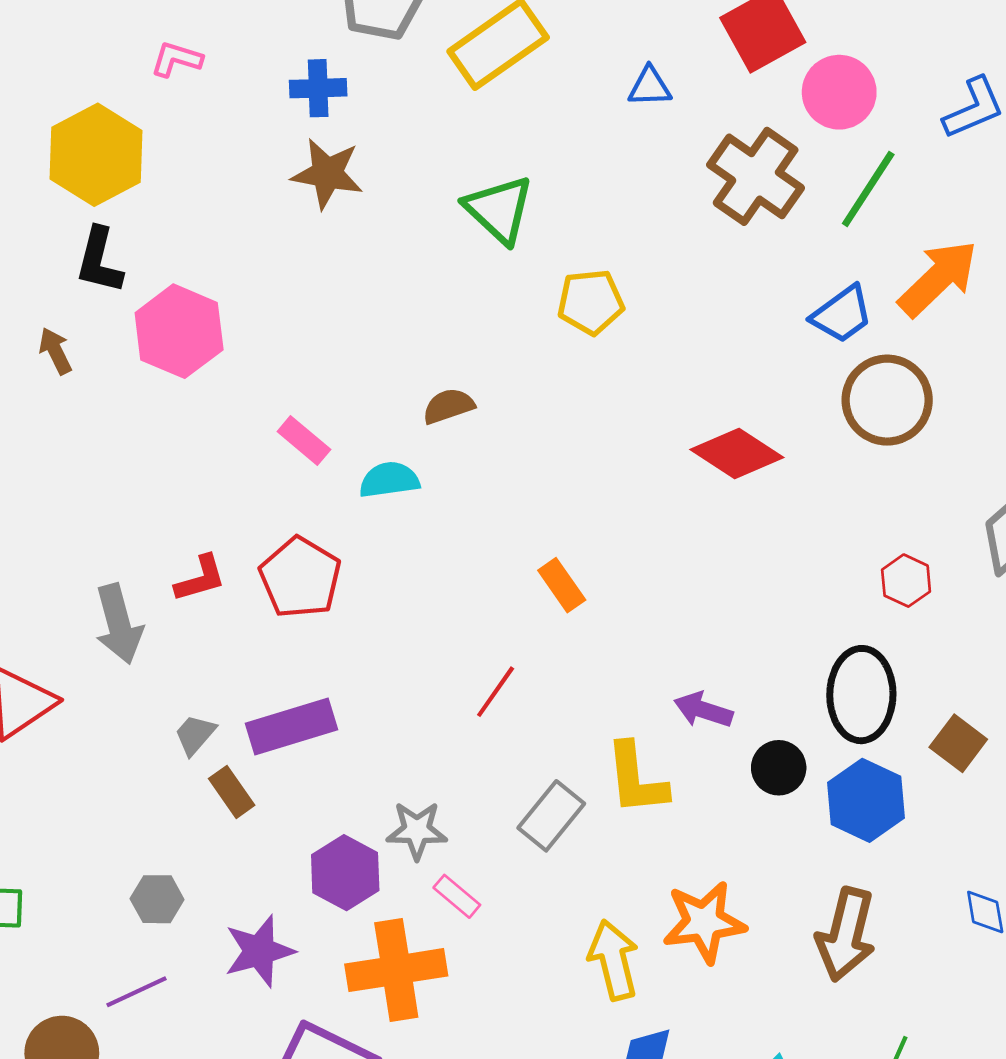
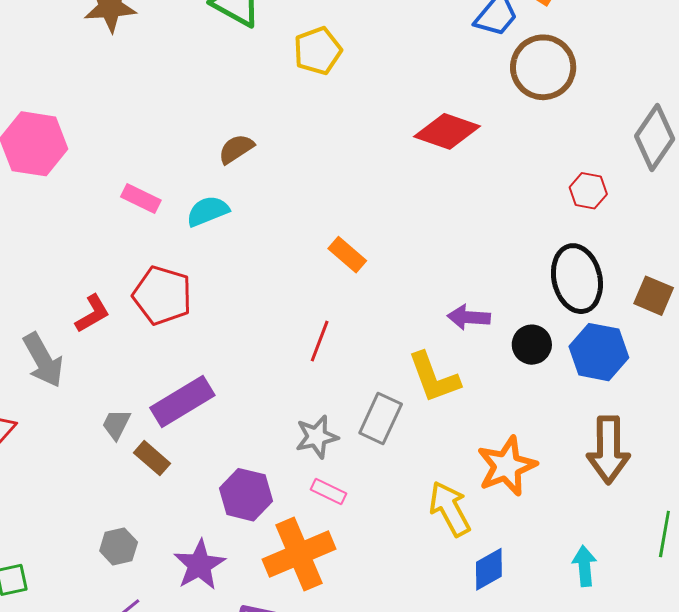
gray star: (417, 830) -> (317, 437), moved

